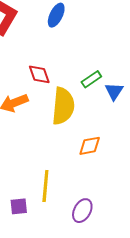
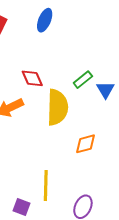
purple square: (19, 206) -> (21, 207), turned 30

